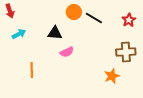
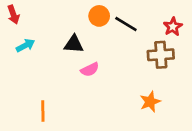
brown cross: (126, 52) -> (161, 55), moved
orange line: (32, 70) -> (43, 111), moved

